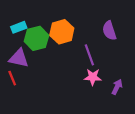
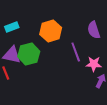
green hexagon: (36, 38) -> (29, 54), moved
pink star: (93, 77) -> (94, 64), moved

